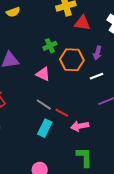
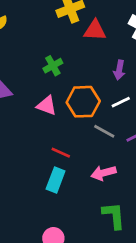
orange hexagon: (72, 60) -> (83, 102), moved
gray line: (44, 105) -> (104, 131), moved
red line: (62, 113) -> (61, 153), moved

